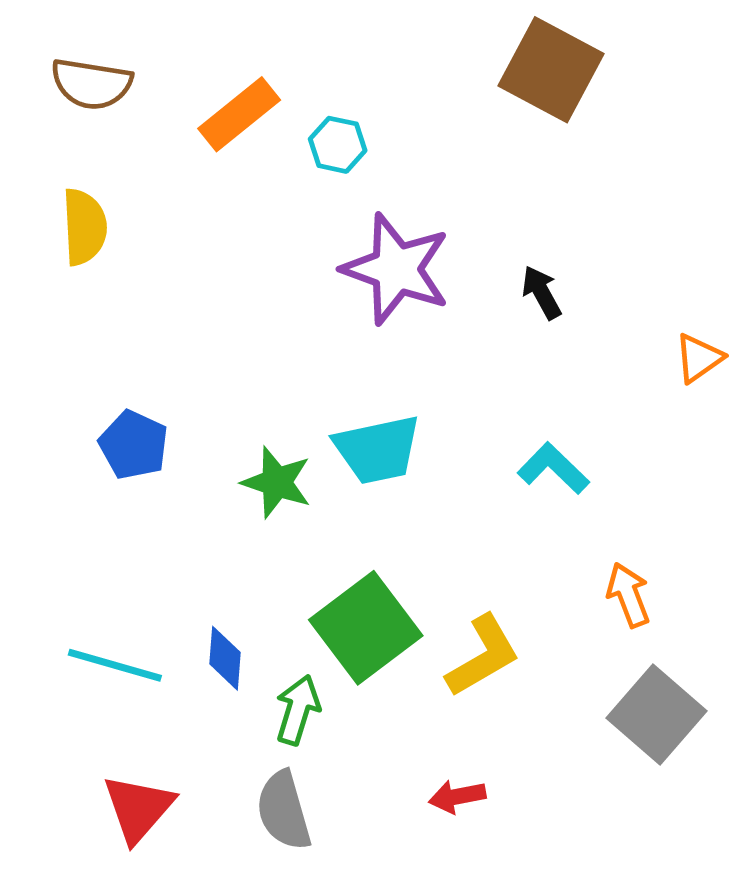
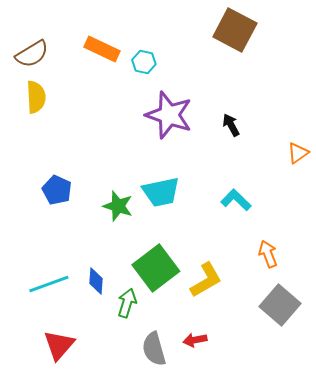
brown semicircle: (91, 84) -> (32, 54), moved, turned -40
orange rectangle: (239, 114) -> (102, 49), turned 64
cyan line: (115, 665) -> (49, 284), turned -36
gray semicircle: (284, 811) -> (154, 349), moved

